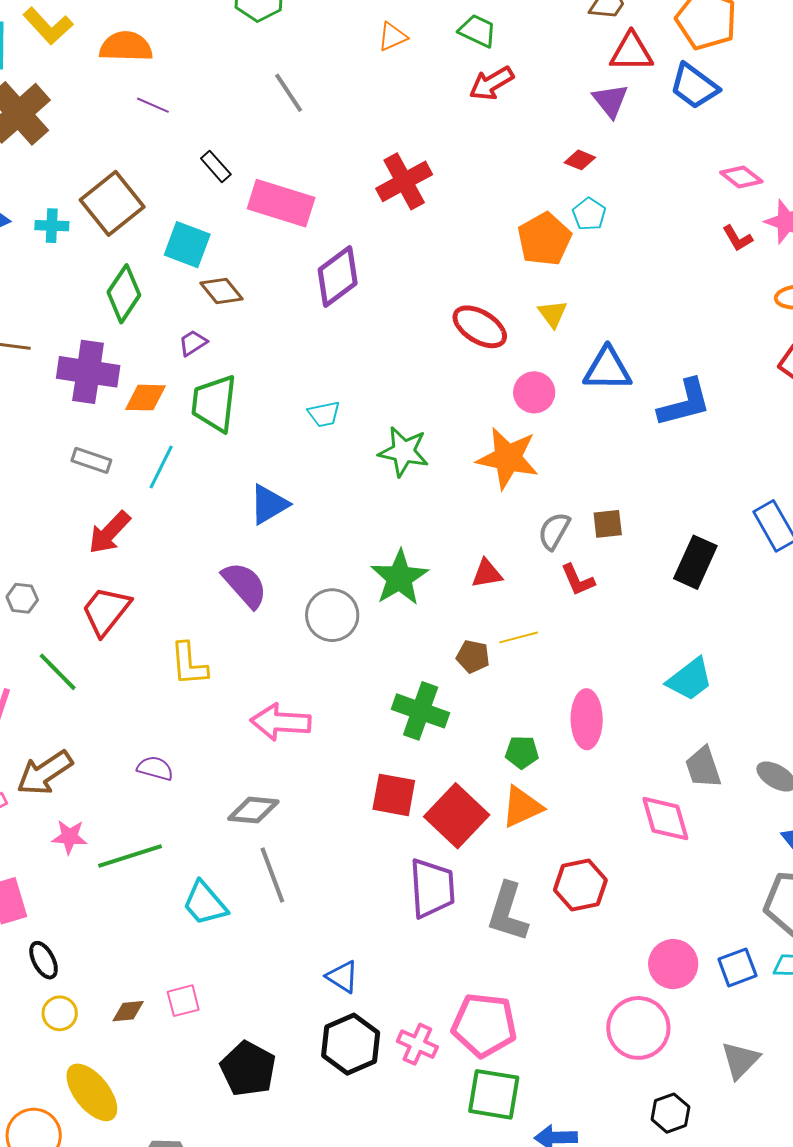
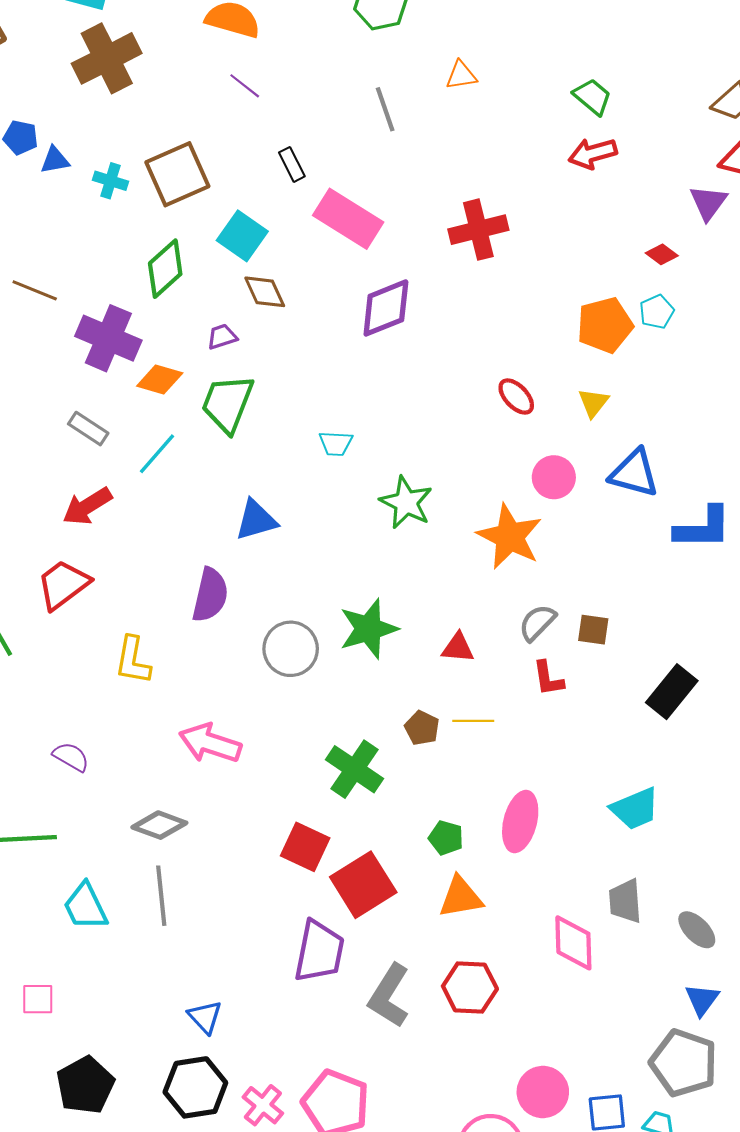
orange triangle: (392, 37) -> (461, 75), moved
red ellipse: (480, 327) -> (516, 397), size x0.7
purple semicircle: (245, 585) -> (210, 595), turned 40
orange triangle: (522, 807) -> (461, 897), moved

